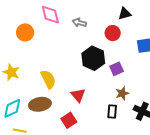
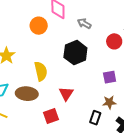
orange circle: (25, 32) -> (39, 26), moved
black hexagon: (93, 58) -> (75, 53), moved

